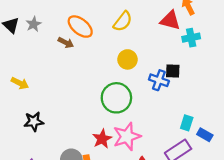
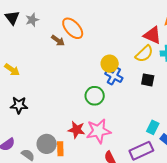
yellow semicircle: (123, 21) -> (144, 54), moved
blue cross: (159, 80) -> (114, 76), moved
green circle: (116, 98) -> (95, 96), size x0.7
red star: (102, 139) -> (76, 130), turned 30

